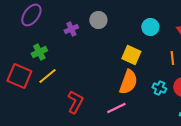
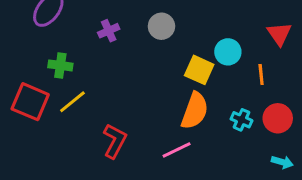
gray circle: (98, 20) -> (161, 26), moved
cyan circle: (150, 27) -> (228, 52), moved
green cross: (39, 52) -> (60, 65), turned 35

